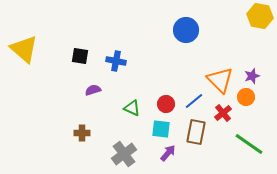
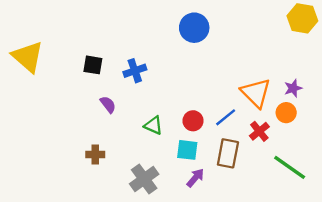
blue circle: (186, 30) -> (194, 28), moved
blue cross: (116, 61) -> (135, 71), turned -30
purple semicircle: (93, 90) -> (108, 104), turned 70

